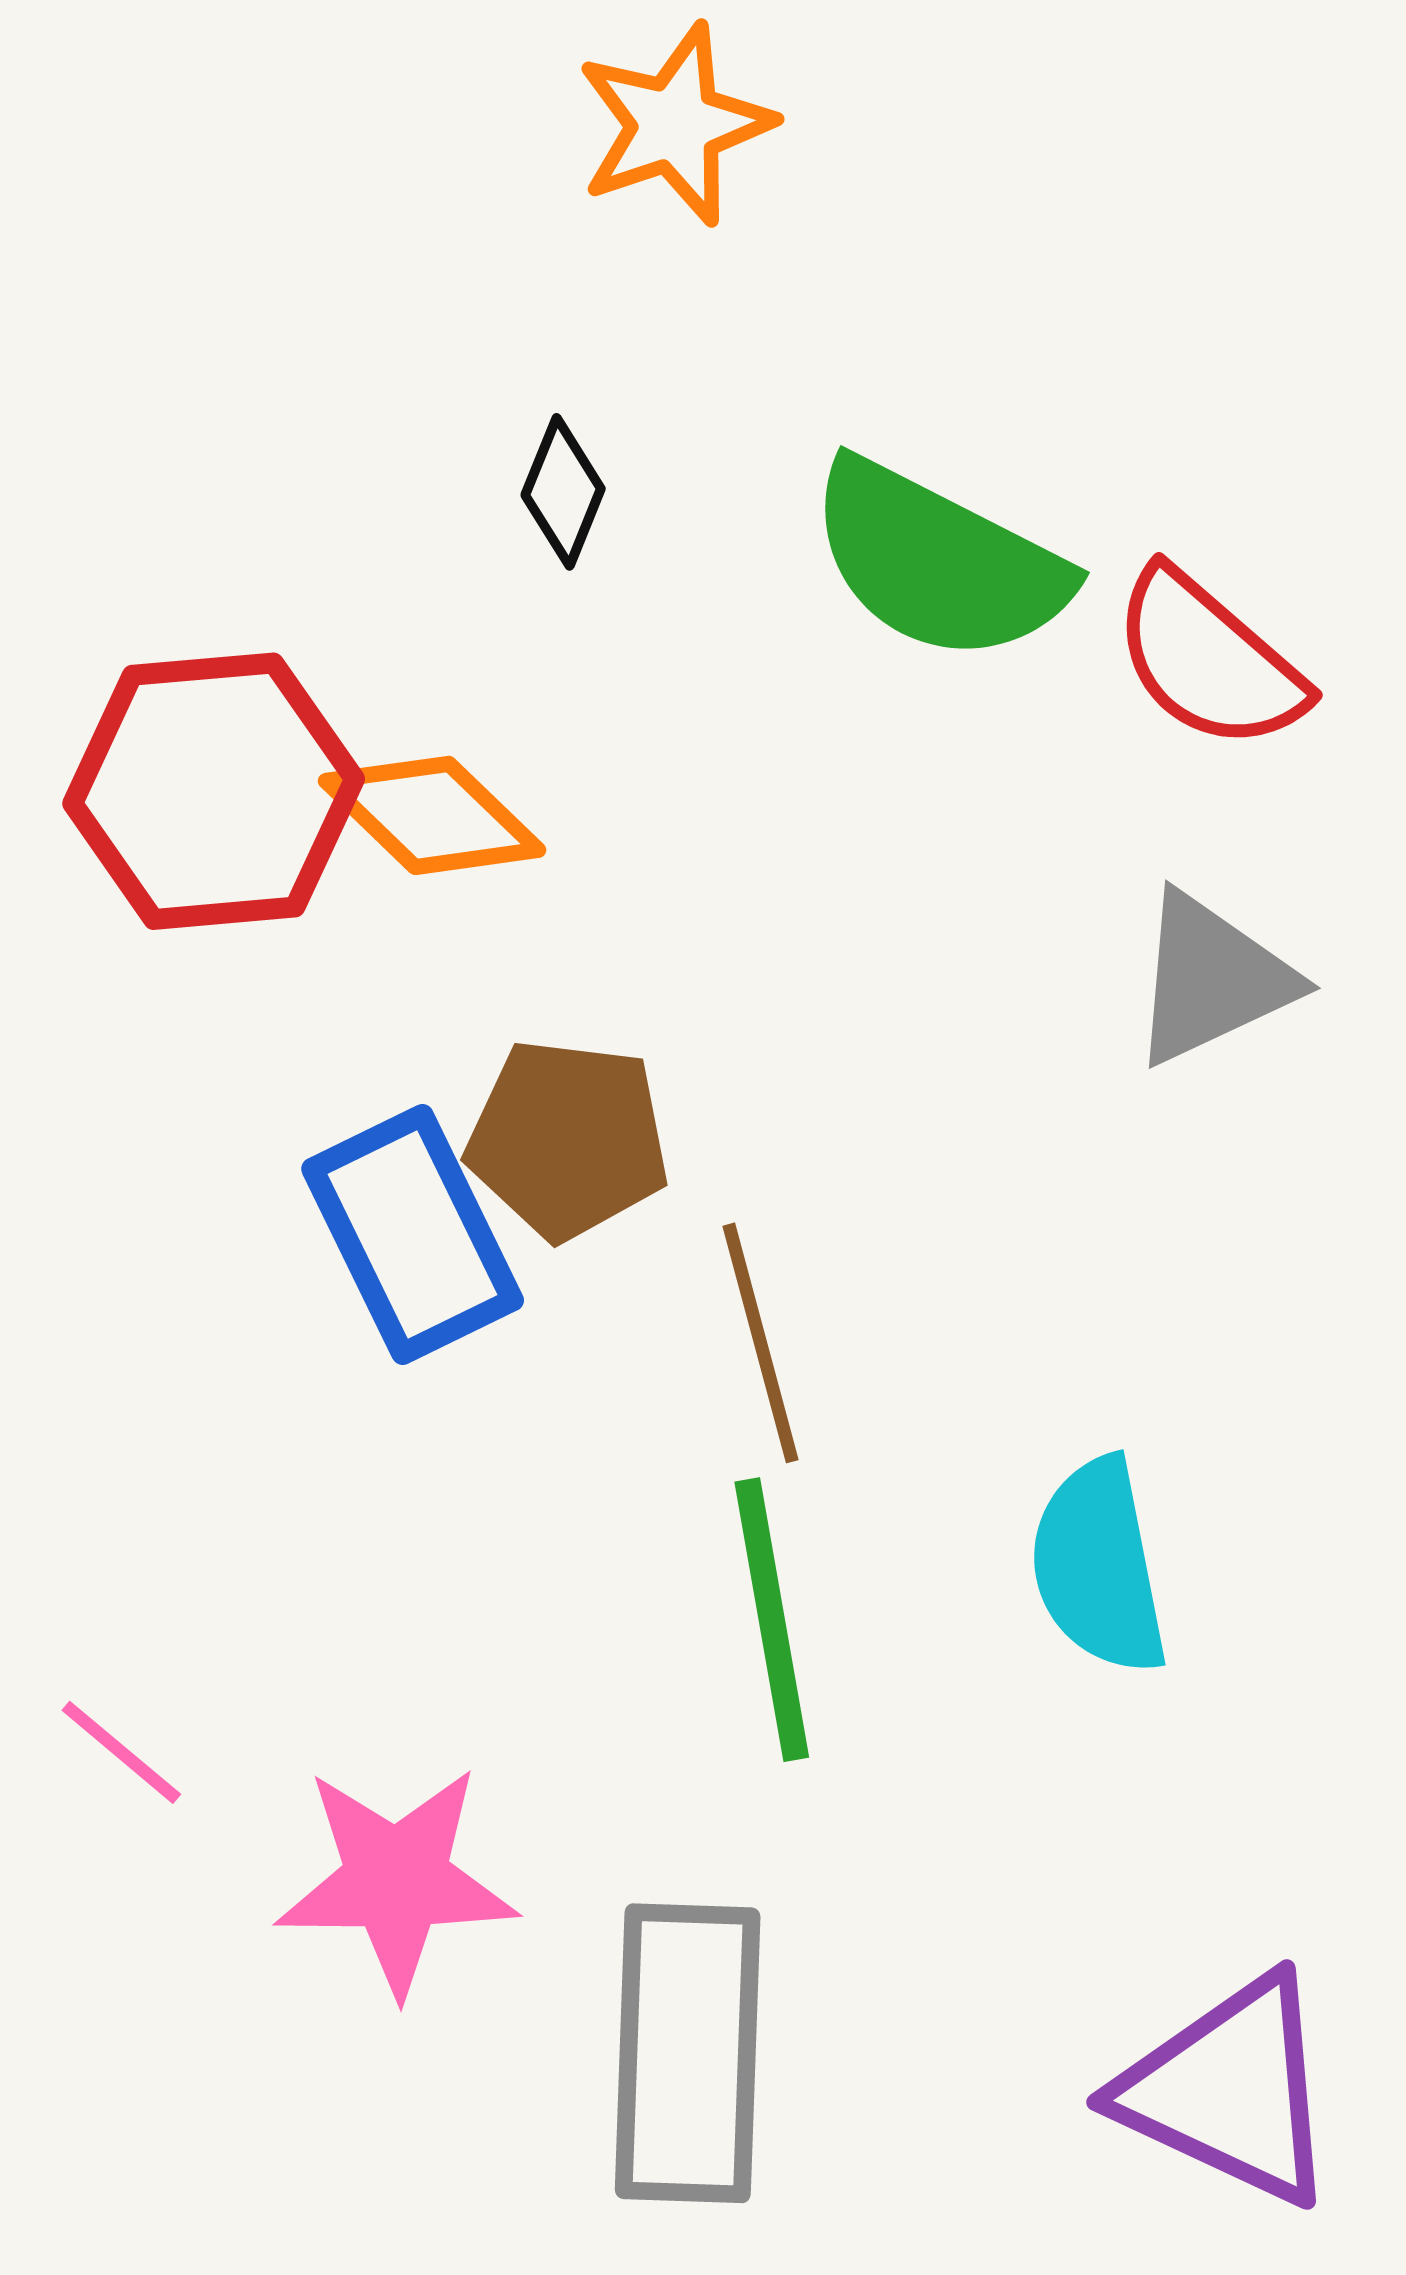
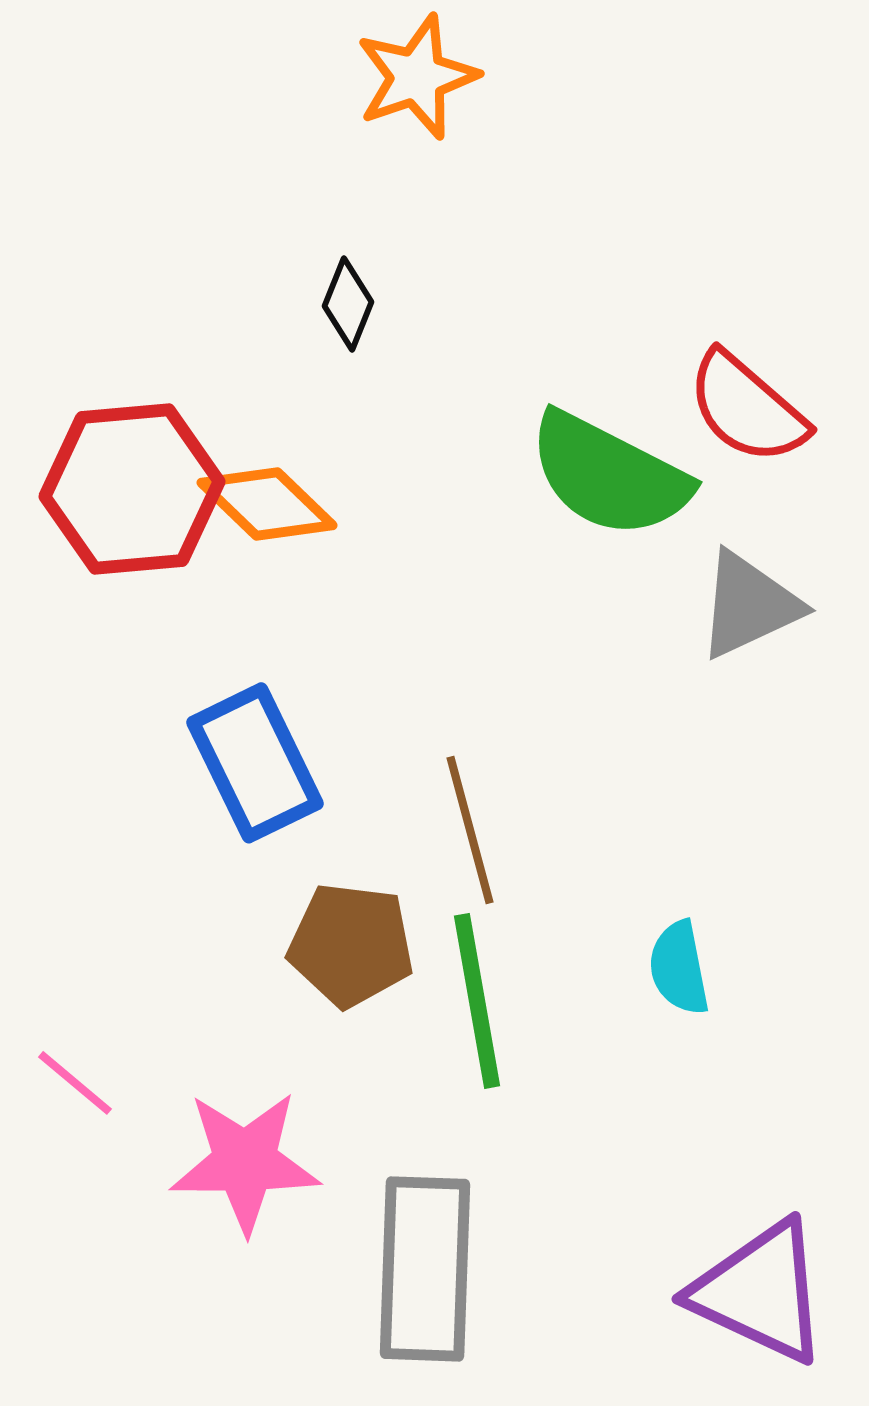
green semicircle: (938, 561) -> (609, 475), moved
brown pentagon: (568, 1139) -> (351, 945), moved
cyan semicircle: (1099, 1566) -> (679, 968), size x0.7

